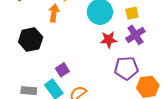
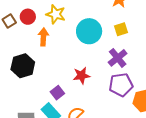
purple cross: (135, 35) -> (118, 58), moved
red star: (109, 40) -> (81, 76), moved

